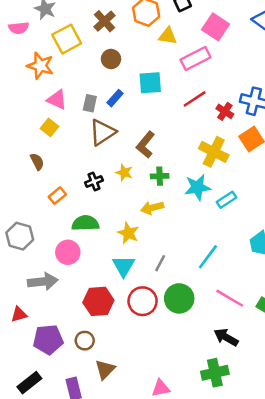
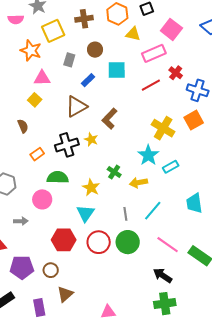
brown cross: (104, 21) -> (84, 19), turned 30
brown circle: (111, 59) -> (95, 50), moved
pink triangle: (57, 100) -> (42, 78), turned -30
gray rectangle: (90, 103) -> (69, 60), moved
red cross: (225, 111) -> (176, 73), moved
green cross: (160, 176) -> (114, 172), moved, turned 32
black cross: (94, 182) -> (67, 145), size x1.6
cyan star: (198, 187) -> (148, 155), turned -30
yellow arrow: (152, 208) -> (139, 183), moved
gray line: (160, 263) -> (125, 214), moved, turned -40
gray arrow: (43, 281) -> (21, 221), size x0.6
green cross: (215, 373) -> (165, 304), moved

